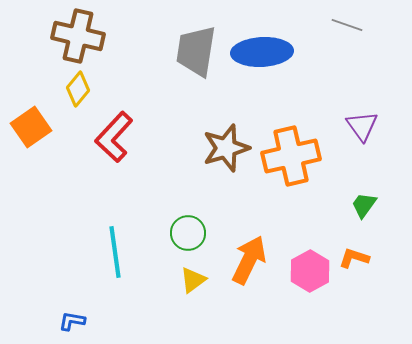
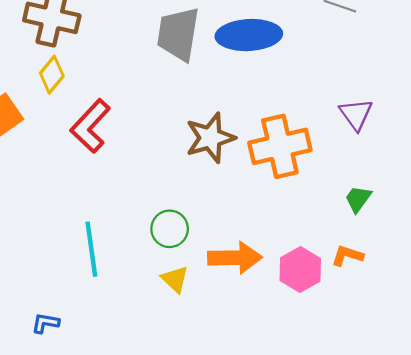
orange arrow: (249, 260) -> (235, 258), turned 63
yellow triangle: (193, 280) -> (175, 279), turned -40

